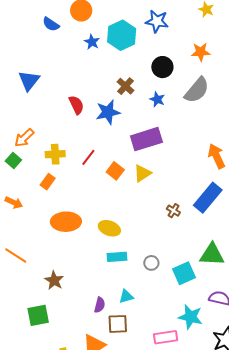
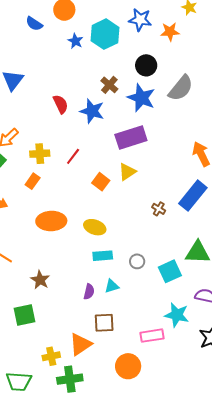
orange star: (201, 52) -> (170, 32), moved
blue star: (157, 99) -> (141, 98), size x1.8
blue star: (108, 112) -> (92, 111), turned 30
orange square: (115, 171) -> (101, 182), moved
cyan triangle: (126, 296) -> (112, 286), moved
purple semicircle: (100, 305) -> (89, 292), moved

